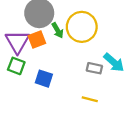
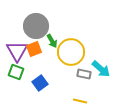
yellow circle: (82, 27) -> (71, 52), moved
blue square: (44, 79) -> (40, 83), turned 35

